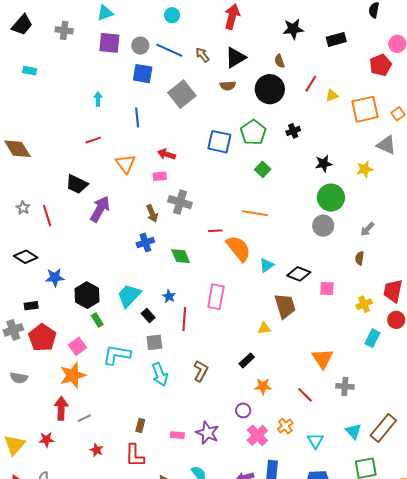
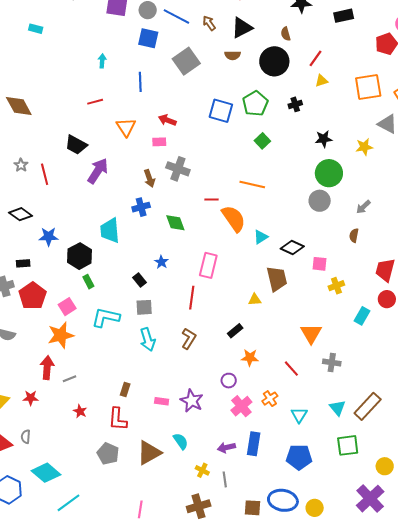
yellow triangle: (332, 96) -> (321, 81), moved
cyan trapezoid: (129, 296) -> (110, 231), moved, turned -52
yellow cross: (364, 304) -> (336, 286), moved
red line: (184, 319) -> (192, 298), moved

